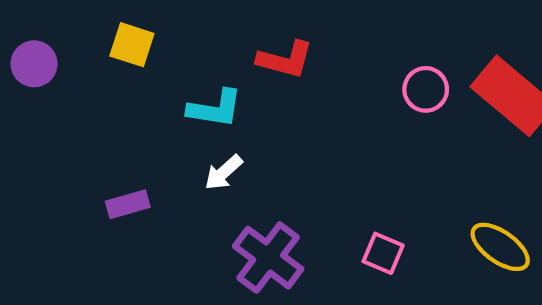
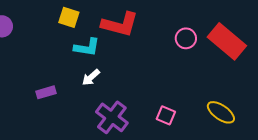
yellow square: (132, 45) -> (69, 17), moved
red L-shape: (285, 60) -> (120, 24), size x1.4

